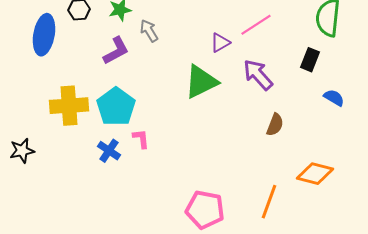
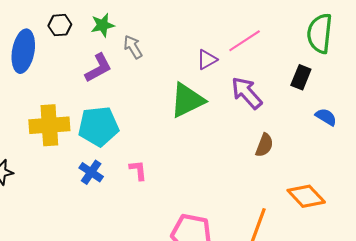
cyan pentagon: (116, 107) -> (98, 126), turned 30
pink L-shape: (141, 139) -> (138, 170), moved
orange diamond: (315, 174) -> (306, 196), turned 33

